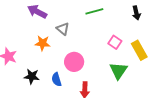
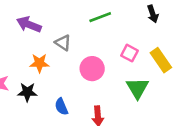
pink circle: (74, 62) -> (92, 69), moved
black star: (32, 76) -> (27, 92), moved

